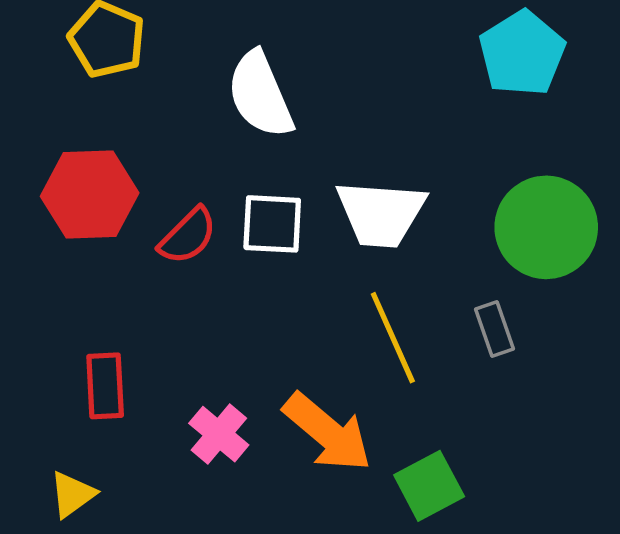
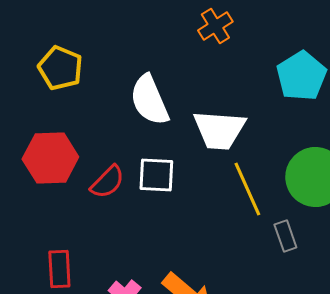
white trapezoid: (381, 214) -> (219, 130), moved
yellow line: (393, 338) -> (247, 189), moved

